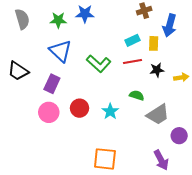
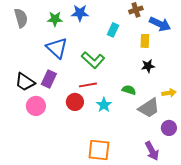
blue arrow: (170, 25) -> (160, 24), turned -80
cyan rectangle: (132, 40) -> (113, 30), moved, turned -40
red line: (132, 61) -> (88, 85), moved
black trapezoid: (18, 71) -> (25, 82), moved
yellow arrow: (181, 77) -> (169, 93), moved
pink circle: (49, 112) -> (36, 106), moved

